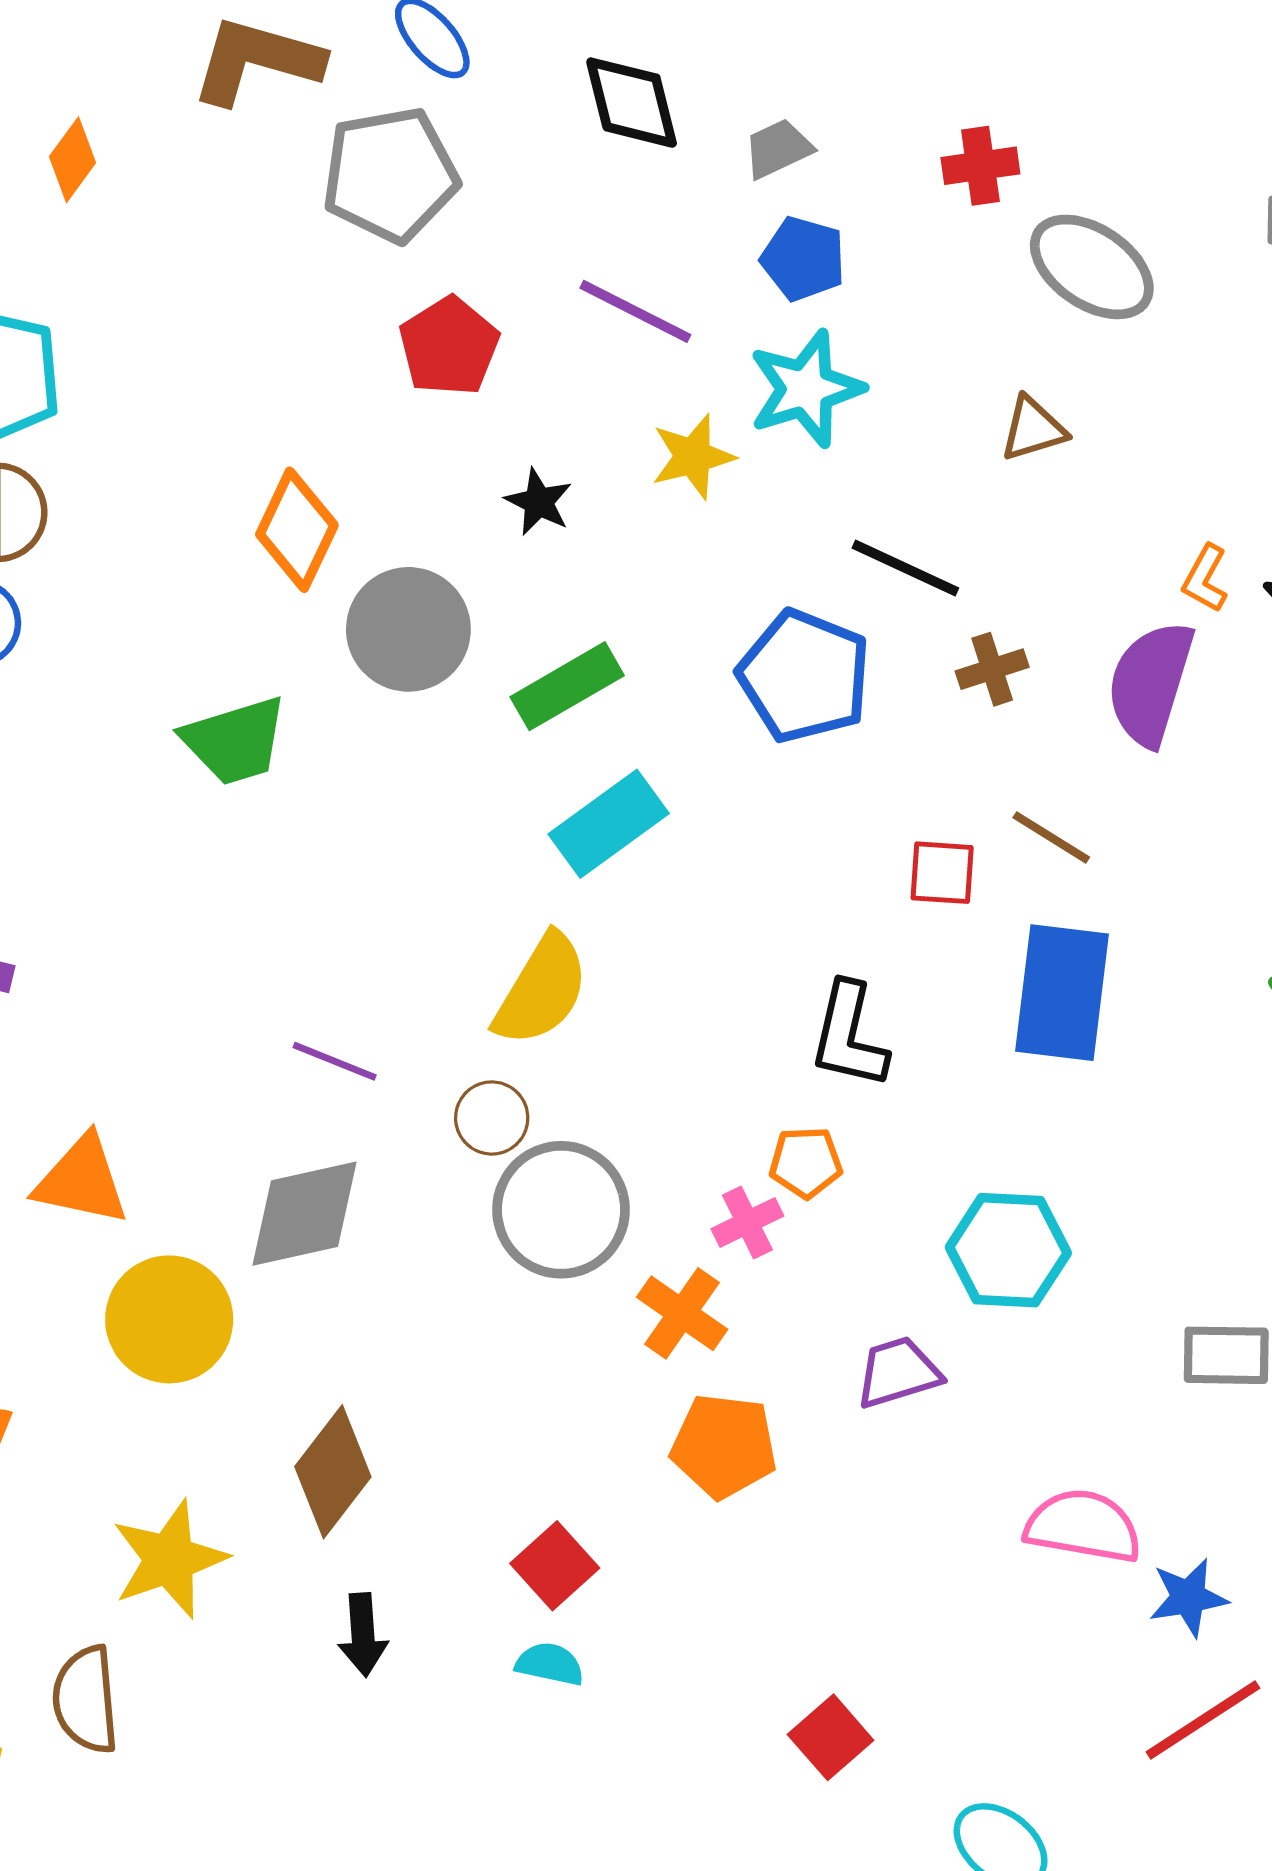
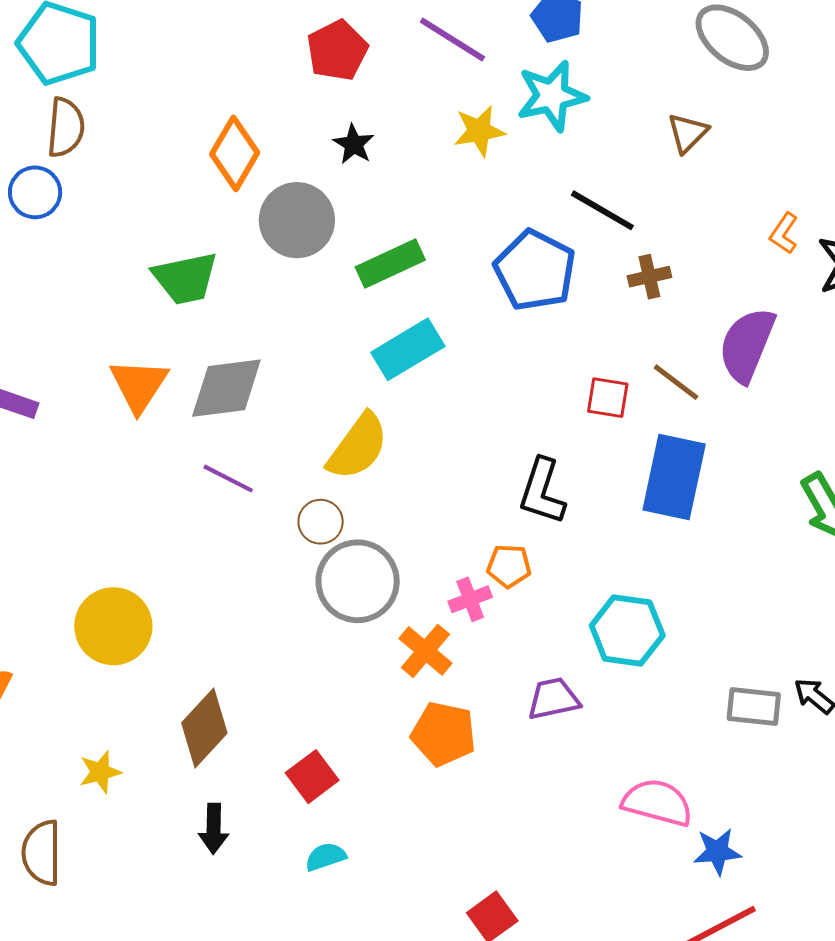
brown triangle: (1033, 429) -> (688, 133), turned -33
black star: (539, 502) -> (354, 144), moved
purple semicircle: (1150, 683) -> (747, 345), moved
orange triangle: (82, 1180) -> (139, 385), moved, turned 46
gray diamond: (305, 1214) -> (226, 388), moved
yellow star: (169, 1559) -> (100, 772), size x0.6
red square: (555, 1566) -> (312, 777), moved
cyan semicircle: (550, 1664) -> (326, 857), turned -36

